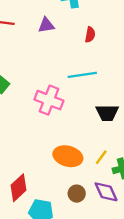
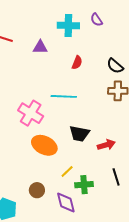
orange ellipse: (68, 156) -> (44, 145), moved
brown circle: (77, 194) -> (37, 190), moved

